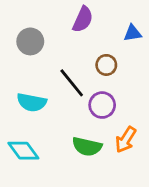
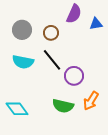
purple semicircle: (83, 19) -> (74, 14), moved
brown circle: (106, 65) -> (51, 33), moved
cyan semicircle: (32, 102) -> (23, 62), moved

